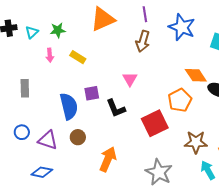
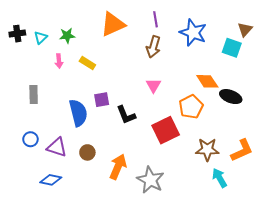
pink triangle: (130, 79) -> (153, 85), moved
brown circle: (78, 137) -> (87, 152), moved
gray star: (159, 172) -> (150, 180), moved

